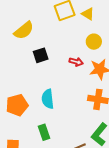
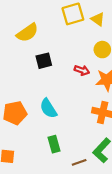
cyan semicircle: (48, 99) -> (48, 108), turned -30
green rectangle: (44, 132) -> (54, 144), moved

